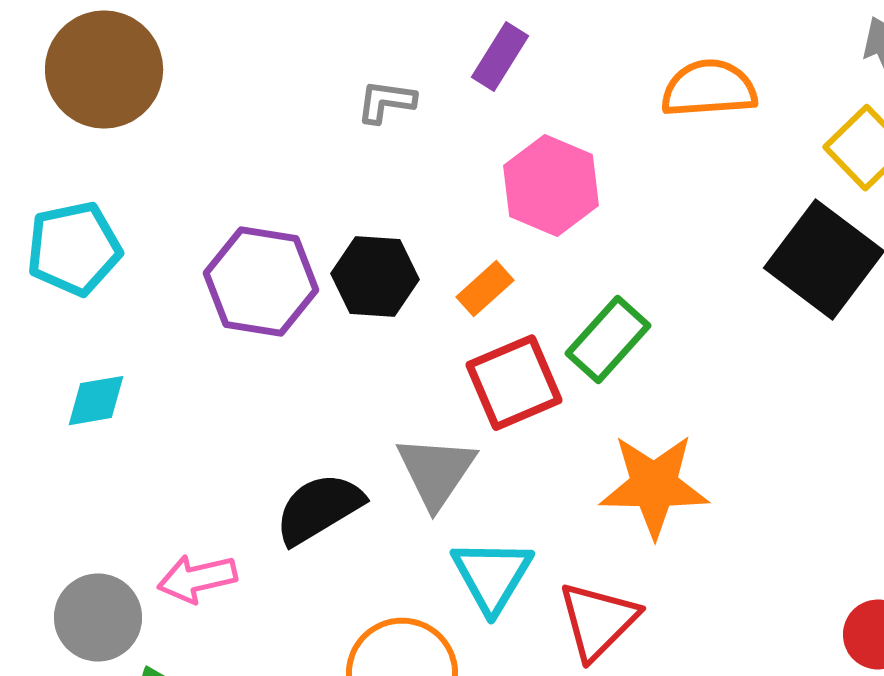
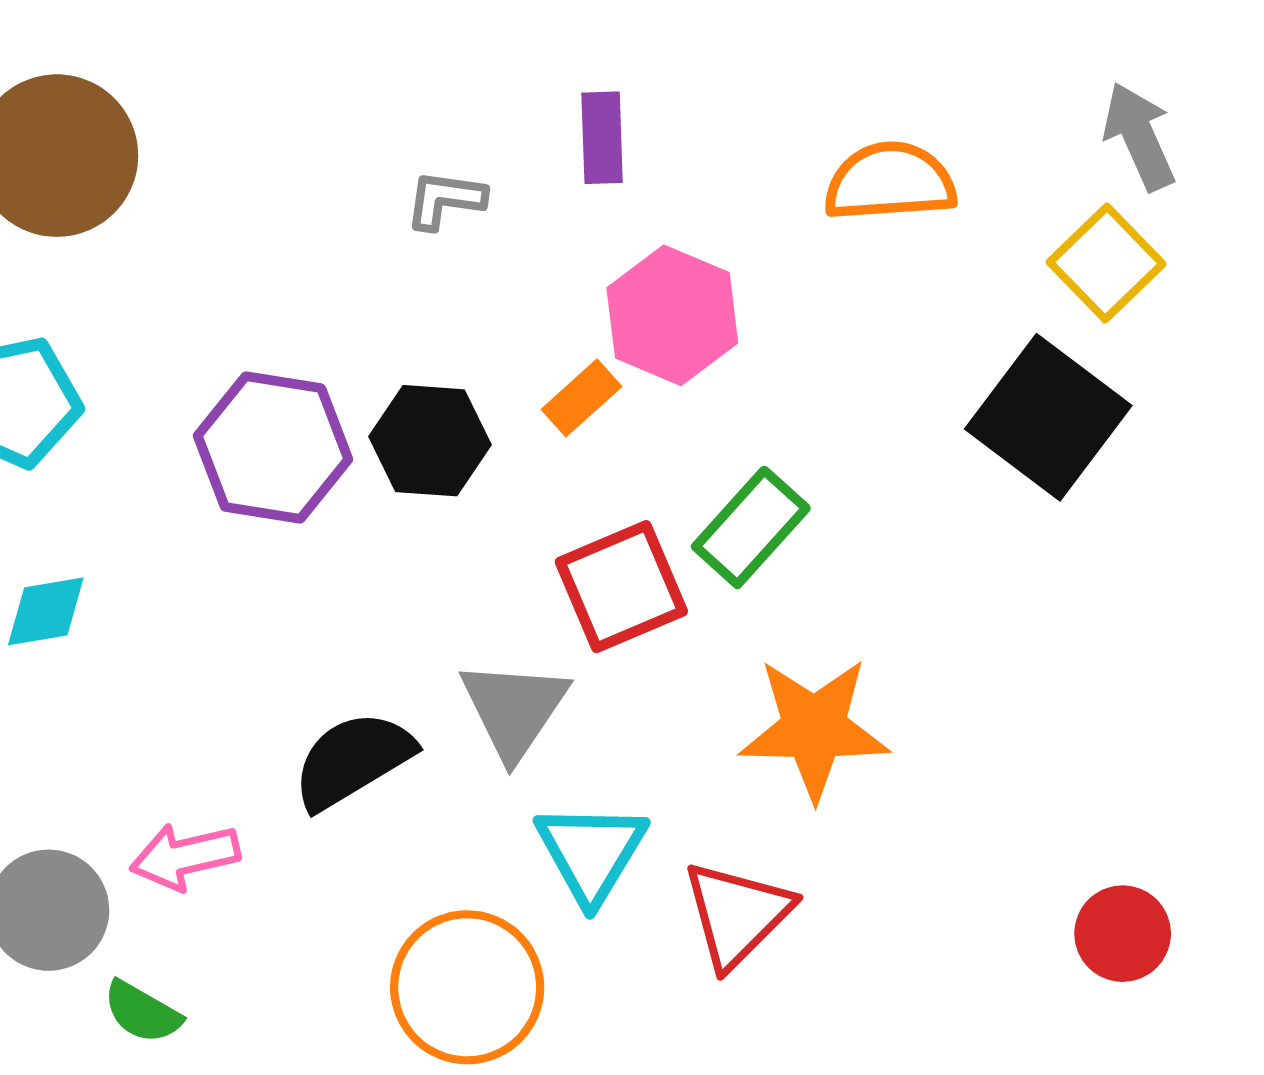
purple rectangle: (500, 57) -> (602, 138), turned -34
orange rectangle: (485, 289) -> (581, 398), moved

